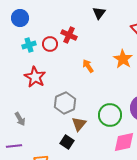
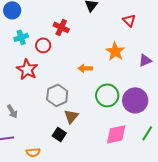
red circle: (50, 44) -> (43, 45), moved
orange arrow: (88, 66) -> (85, 68), moved, turned -56
green circle: (110, 115) -> (107, 95), moved

